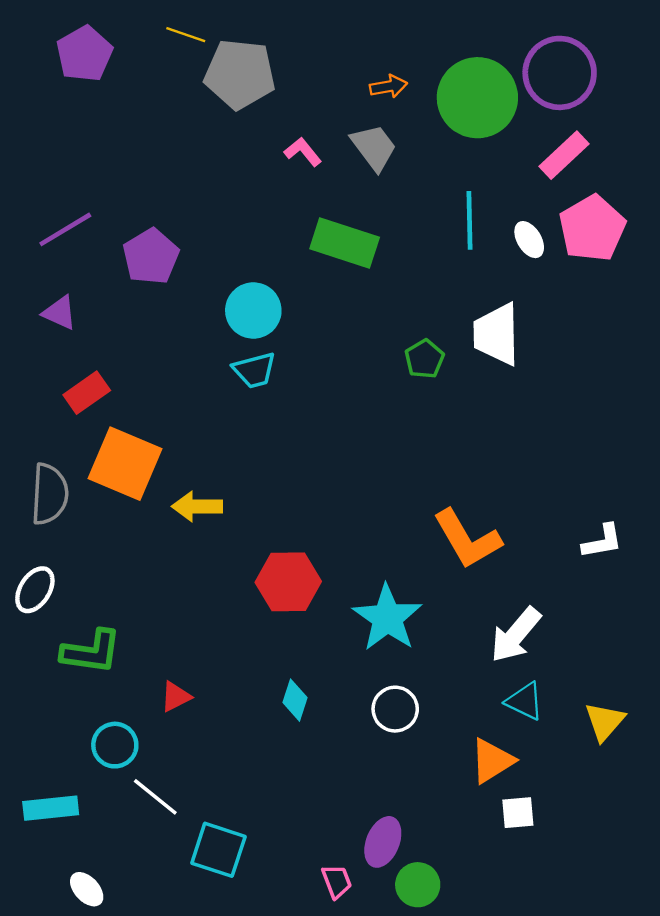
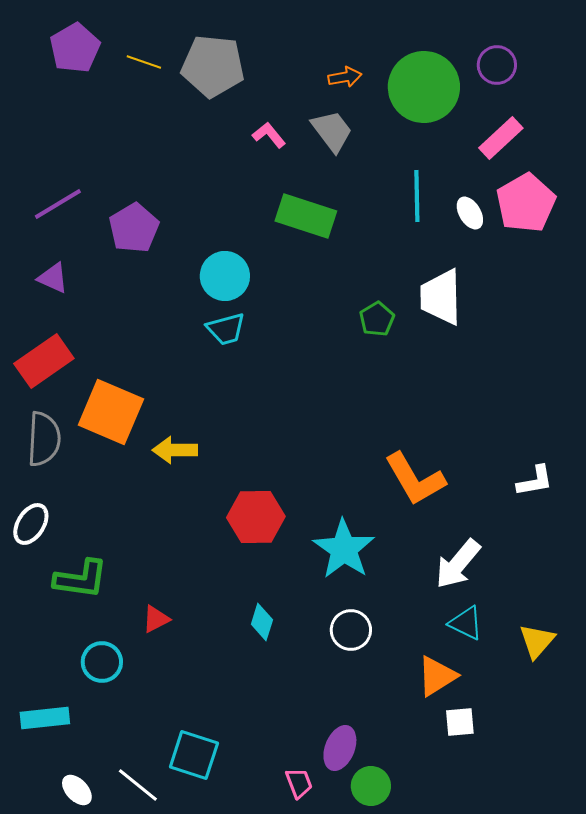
yellow line: (186, 35) -> (144, 62), moved
purple circle: (560, 73) -> (497, 65), size x0.6
red rectangle: (87, 393) -> (44, 361), moved, size x1.4
white line: (155, 797) -> (138, 785), moved

